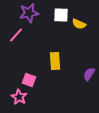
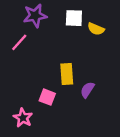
purple semicircle: (89, 74) -> (87, 90), moved
pink square: (29, 80) -> (47, 97), moved

